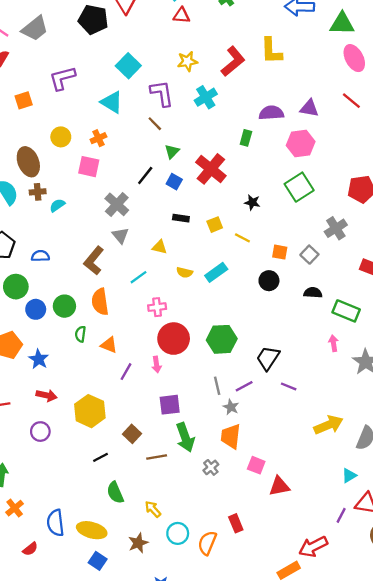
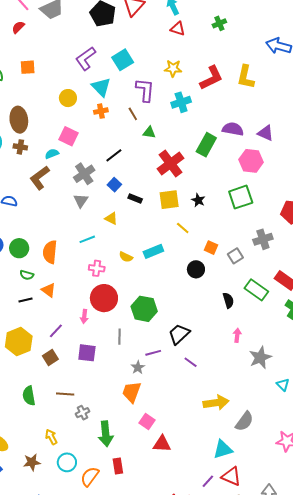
purple L-shape: (62, 78) -> (86, 58), moved, turned -35
yellow circle: (61, 137) -> (68, 98), moved
orange cross: (98, 138) -> (101, 111), moved
green rectangle: (246, 138) -> (206, 145), size x1.6
green triangle: (172, 152) -> (149, 133), moved, turned 40
blue square: (174, 182) -> (114, 185), moved
cyan semicircle: (57, 205) -> (52, 154), moved
yellow square: (215, 225) -> (169, 200), moved, size x1.5
brown L-shape: (94, 261) -> (40, 178), moved
yellow semicircle: (185, 272) -> (126, 257), moved
black semicircle: (313, 293) -> (228, 300), moved, turned 56
green rectangle: (346, 311) -> (256, 290), moved
green semicircle: (80, 334) -> (27, 275), turned -96
purple line: (126, 372) -> (56, 331), moved
gray line: (217, 386) -> (120, 337), moved
brown square: (132, 434) -> (50, 357), moved
green arrow: (185, 437) -> (106, 434), moved
black line: (100, 457) -> (25, 300), moved
gray cross: (211, 467) -> (83, 413), moved
cyan triangle: (349, 476) -> (223, 449), size x1.5
green semicircle: (115, 493) -> (29, 396), moved

